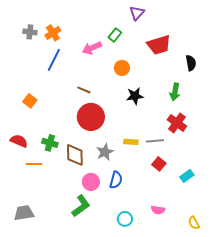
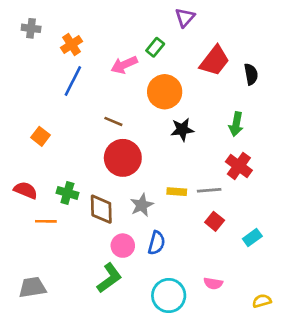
gray cross: (30, 32) -> (31, 28), moved
red trapezoid: (159, 45) -> (215, 61), turned -35
black semicircle: (191, 63) -> (251, 74), moved
orange circle: (122, 68) -> (165, 92), size x1.6
cyan circle: (125, 219) -> (169, 296), size x1.6
yellow semicircle: (194, 223) -> (262, 301), turned 104

